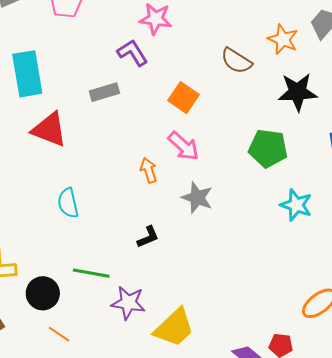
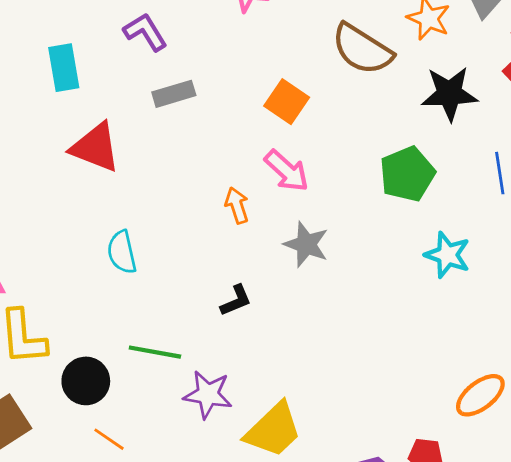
purple L-shape: (132, 53) -> (145, 32), moved
brown semicircle: (236, 61) -> (362, 49), size x1.4
cyan rectangle: (27, 74) -> (64, 68), size x0.7
green pentagon: (268, 148) -> (407, 174), turned -30

